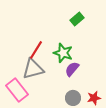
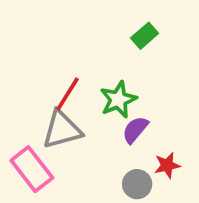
green star: (63, 53) -> (118, 100), turned 30
red star: (94, 98) -> (167, 165), moved

